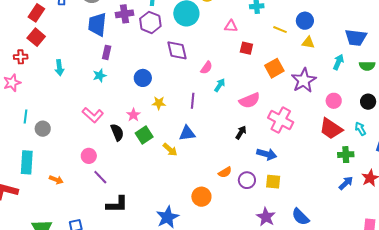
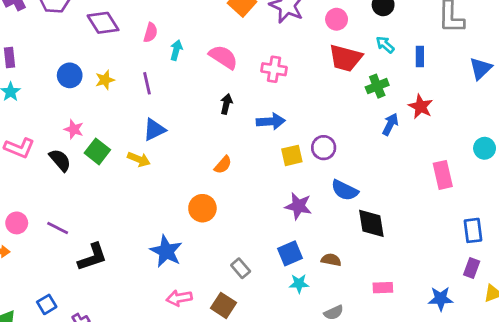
pink semicircle: (250, 100) -> (223, 57), turned -105
yellow star: (159, 103) -> (105, 80), moved
pink cross: (281, 120) -> (274, 69), size x0.7
pink circle: (89, 156) -> (17, 223), moved
purple circle: (247, 180) -> (324, 148), moved

